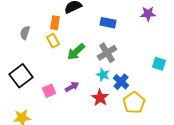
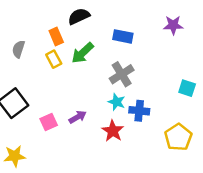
orange rectangle: (55, 23) -> (56, 36), turned -32
green arrow: (76, 52) -> (83, 53), moved
blue cross: (121, 82) -> (139, 111), turned -35
yellow pentagon: (134, 103) -> (178, 137), moved

